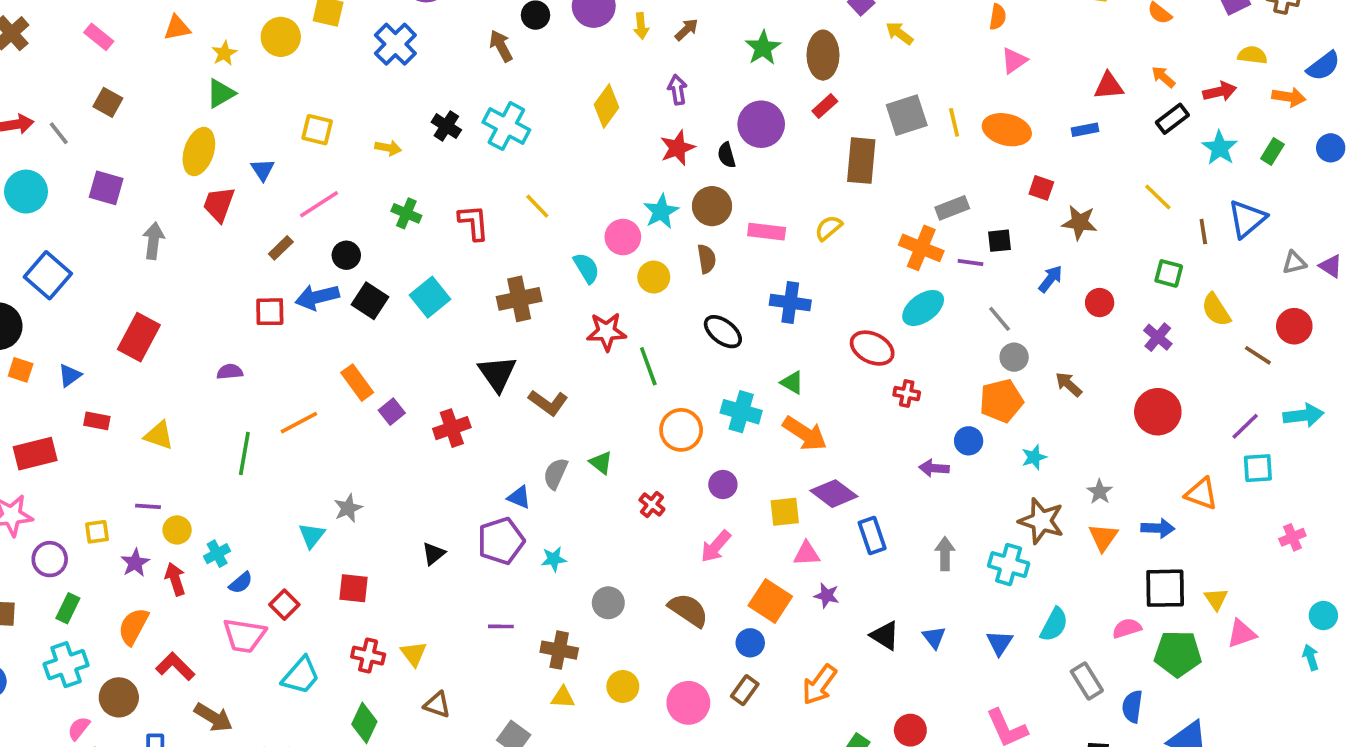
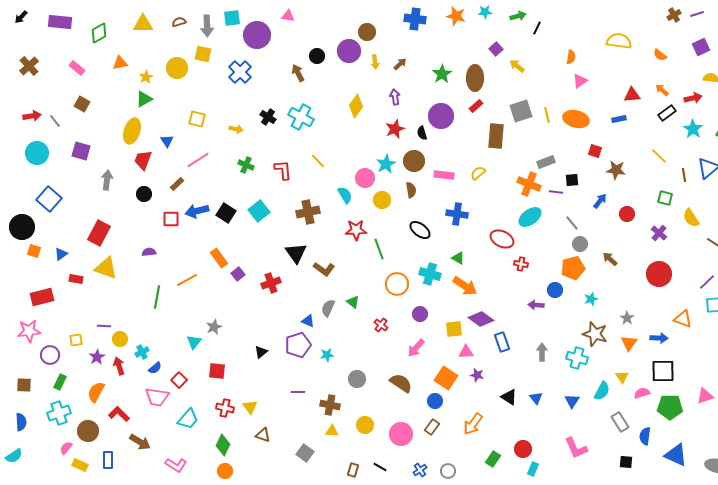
black circle: (346, 255) -> (144, 194), moved
yellow triangle: (159, 435) -> (106, 268), moved, size x1.4
yellow triangle: (1216, 599) -> (622, 377), moved

